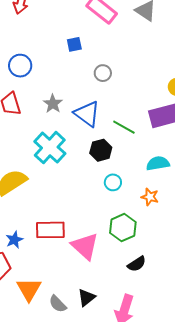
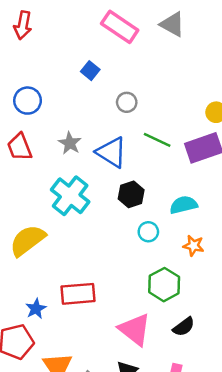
blue square: (74, 44) -> (90, 71), turned -35
green line: (124, 127) -> (157, 140), moved
cyan semicircle: (158, 163) -> (183, 205), moved
pink triangle: (85, 246) -> (135, 329), moved

